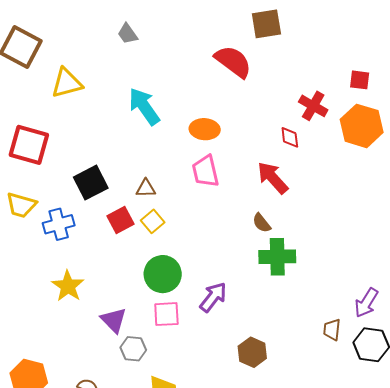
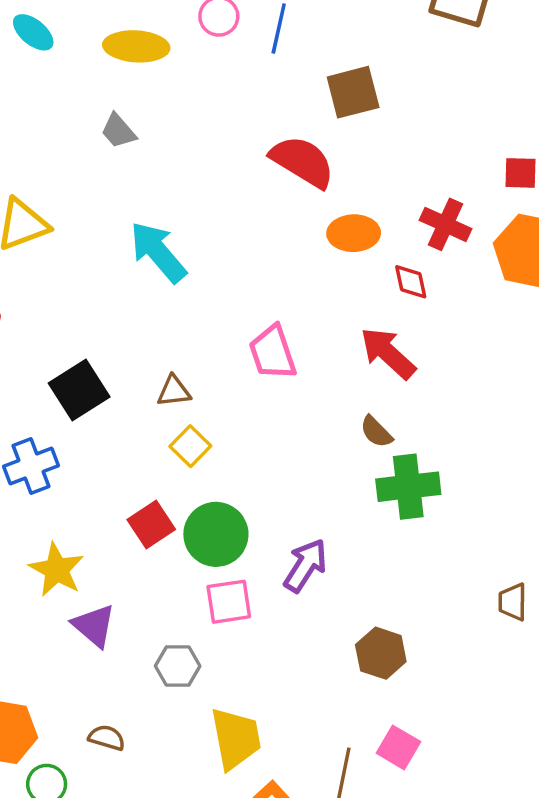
orange ellipse: (205, 129) -> (354, 233), moved
red square: (121, 220) -> (151, 525), moved
purple triangle: (114, 320) -> (94, 626), moved

